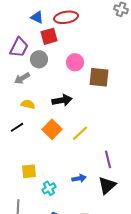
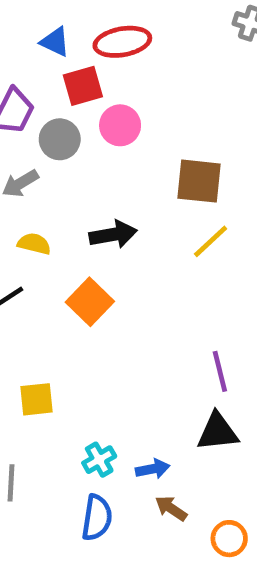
pink circle: (75, 62) -> (120, 125), moved
yellow line: (80, 133) -> (211, 241), moved
blue arrow: (79, 178) -> (153, 469), moved
black triangle: (107, 185) -> (218, 432), turned 36
cyan cross: (49, 188) -> (99, 460), moved

